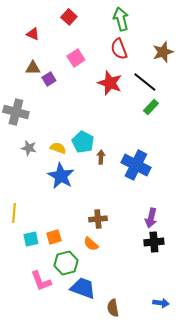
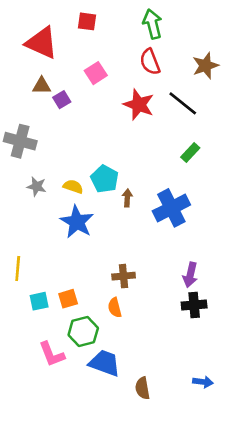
red square: (69, 17) -> (87, 21), turned -35
red triangle: (33, 34) -> (42, 43), size x2.0
green rectangle: (151, 107) -> (190, 153), moved
blue cross: (136, 165) -> (171, 208), turned 36
orange semicircle: (91, 244) -> (115, 308), turned 35

